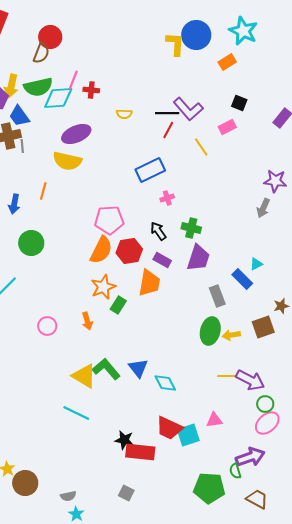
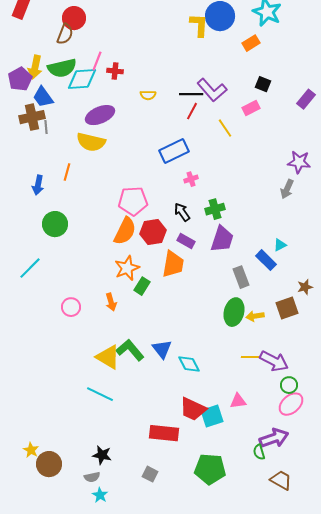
green cross: (191, 228) -> (215, 209), turned -30
black star: (124, 440) -> (102, 455), moved
green pentagon: (209, 488) -> (210, 469), moved

